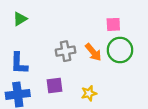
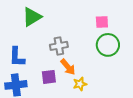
green triangle: (20, 19) -> (32, 17), moved, size x1.5
orange arrow: (93, 52) -> (68, 67), moved

